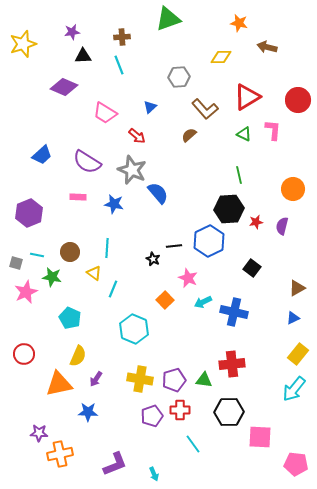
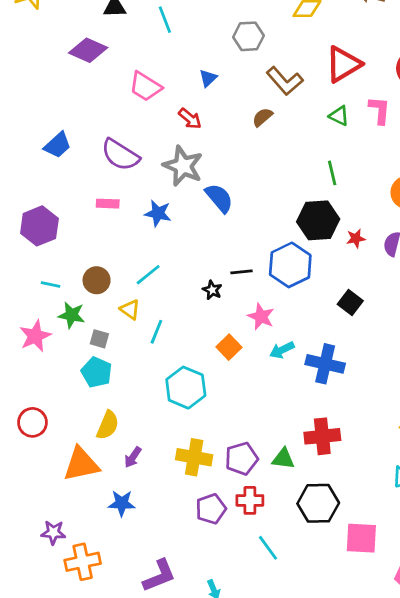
cyan line: (107, 248) -> (148, 275), turned 48
gray square: (16, 263) -> (99, 339), moved

